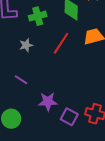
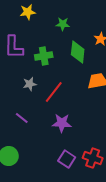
red line: (61, 43) -> (54, 92), moved
purple star: (48, 102) -> (62, 123), moved

